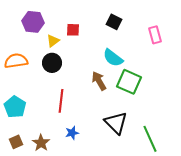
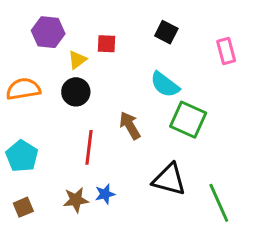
brown arrow: (99, 81) -> (130, 125), moved
black triangle: (116, 123) -> (169, 179), turned -30
brown star: (41, 143) -> (76, 200), moved, turned 30

